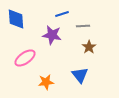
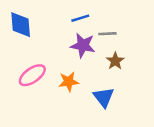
purple star: (52, 35) -> (83, 45), moved
orange star: (46, 82) -> (69, 82), moved

